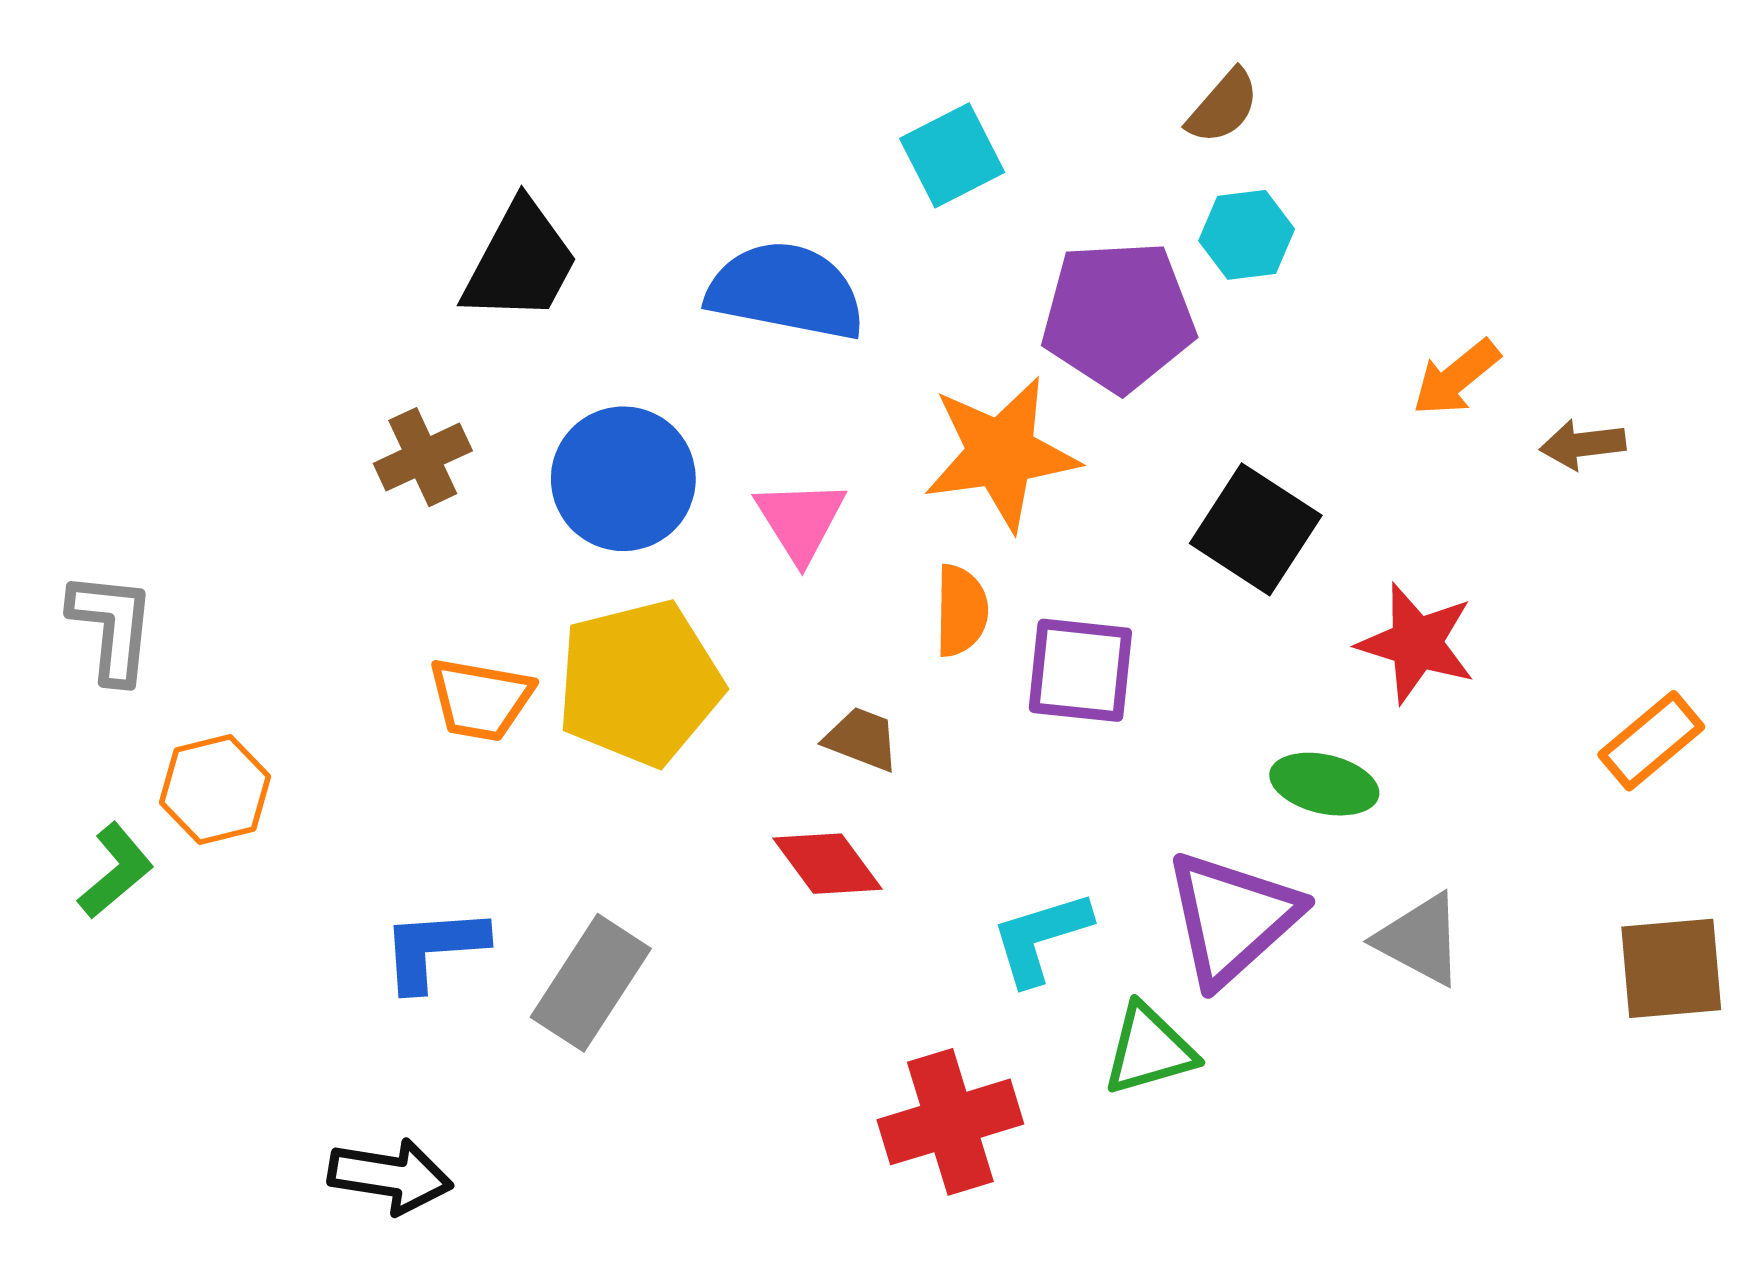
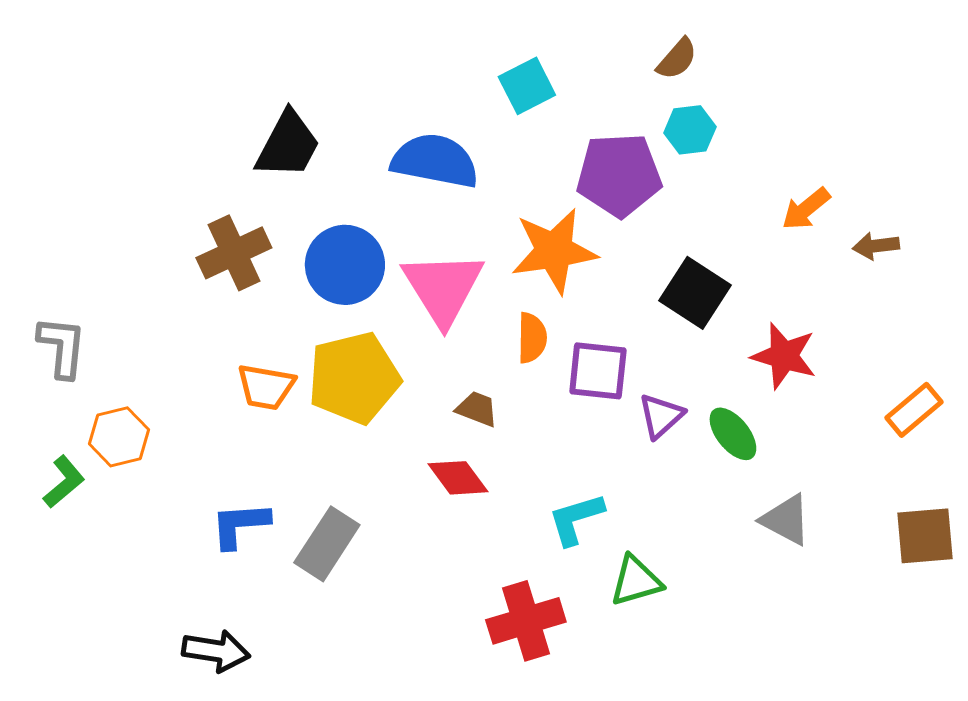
brown cross: (423, 457) -> (234, 253), size x1.4
pink triangle: (800, 520) -> (443, 288), size x1.6
green ellipse: (1324, 784) -> (733, 434), turned 38
purple triangle: (1232, 918) -> (661, 416), moved, size x0.6

